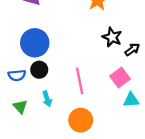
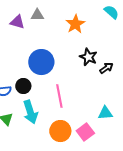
blue circle: (35, 43) -> (41, 62), moved
pink square: (120, 78) -> (85, 132), moved
cyan arrow: (47, 99) -> (30, 112), size x1.6

